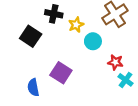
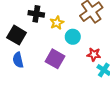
purple square: (61, 73) -> (55, 59), moved
blue semicircle: (33, 87) -> (18, 60), moved

